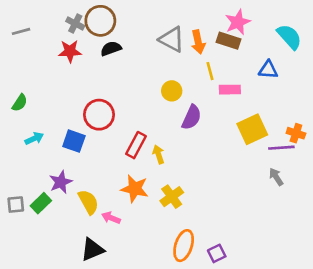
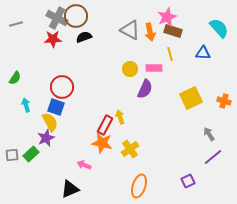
pink star: (238, 22) -> (167, 17), moved
gray cross: (75, 23) -> (57, 18), size x1.5
yellow line: (210, 71) -> (170, 54), moved
pink rectangle: (230, 90) -> (154, 68), moved
red circle: (99, 115) -> (62, 87), moved
cyan arrow: (34, 138) -> (26, 105), turned -80
red rectangle: (136, 145) -> (105, 125), moved
purple line: (281, 148) -> (213, 157), moved, turned -36
yellow semicircle: (88, 202) -> (50, 122), moved
purple square: (217, 253) -> (188, 181), moved

